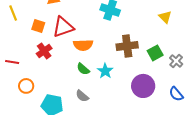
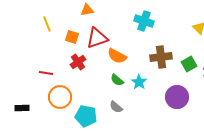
orange semicircle: (83, 45) -> (117, 56), turned 30
orange circle: (26, 86) -> (60, 97), size x1.5

